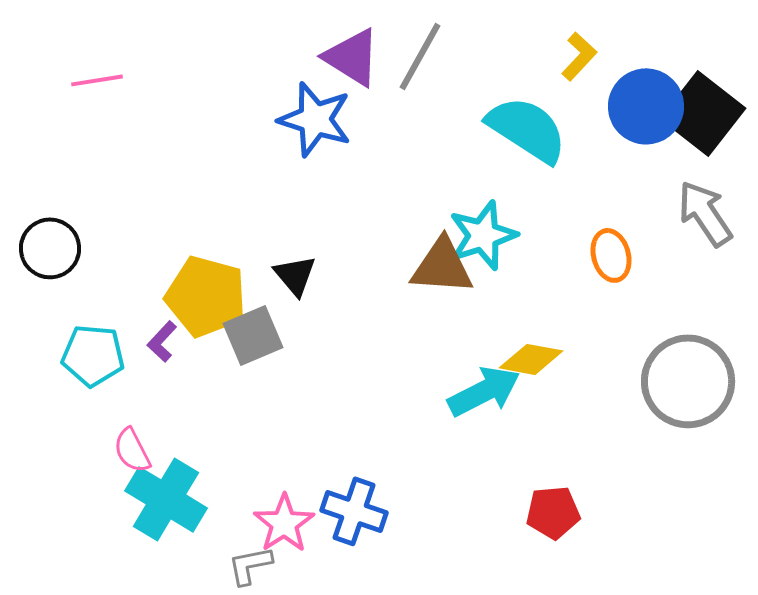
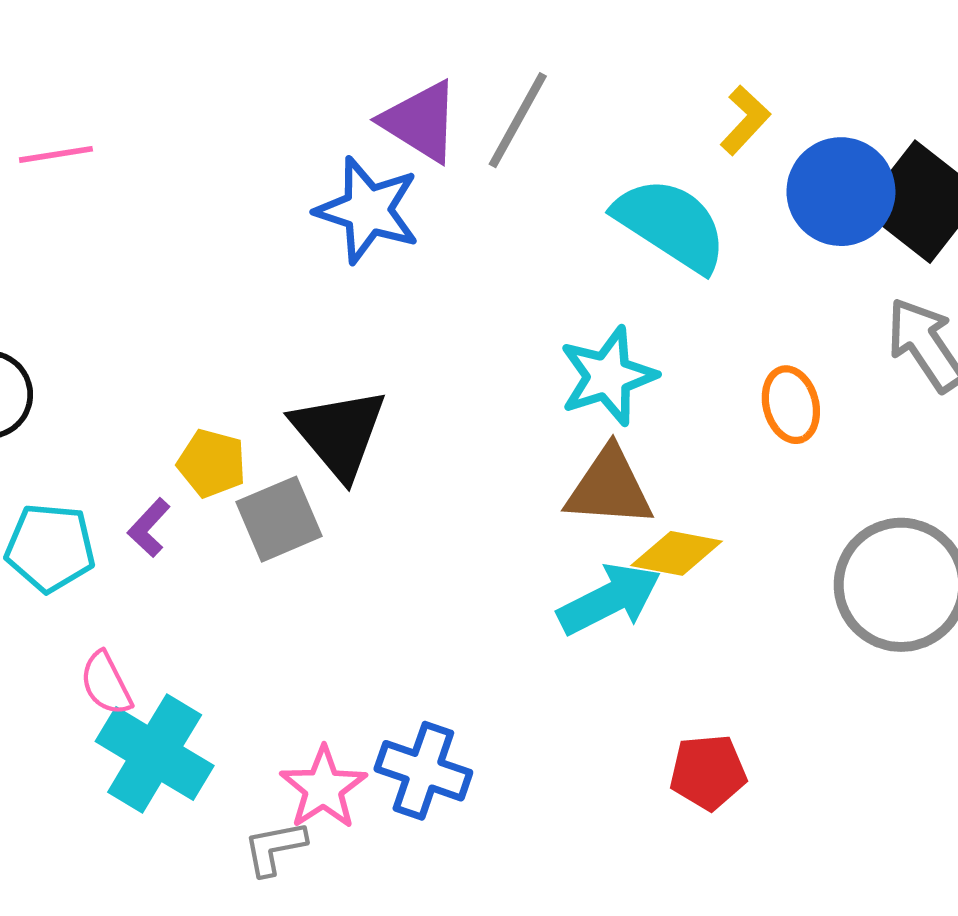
brown triangle: (442, 266) -> (609, 488), moved
black triangle: (295, 275) -> (339, 433), size x1.6
yellow pentagon: (206, 296) -> (212, 463), size x0.6

